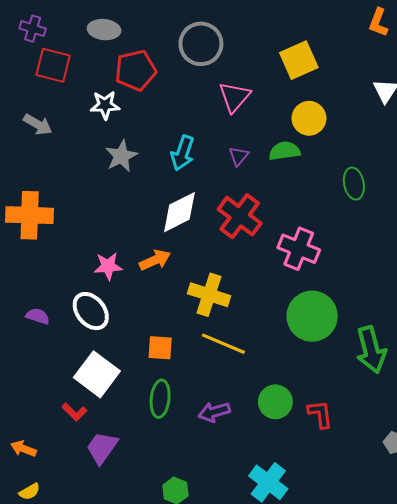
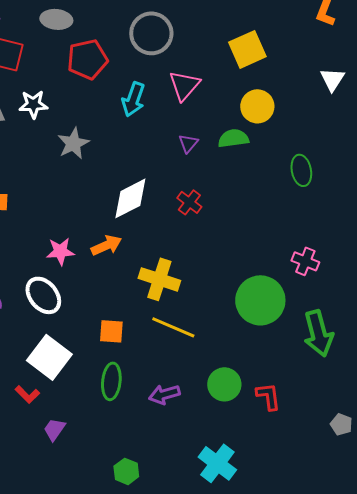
white star: (105, 105) -> (33, 104), moved
cyan arrow: (183, 153) -> (133, 99), moved
red cross: (240, 216) -> (189, 202), size x0.6
pink cross: (299, 249) -> (305, 261), moved, size x0.7
purple trapezoid: (102, 448) -> (54, 429), size x0.7

